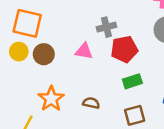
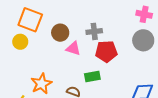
brown circle: (44, 54) -> (60, 33), moved
green rectangle: (132, 81) -> (92, 76), moved

